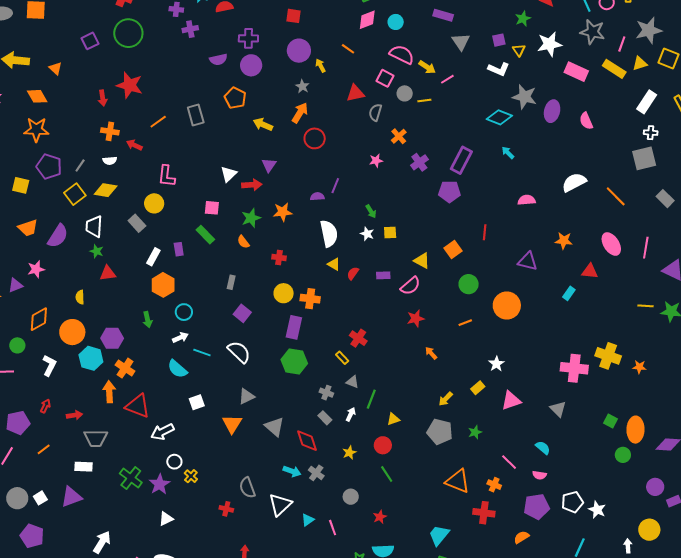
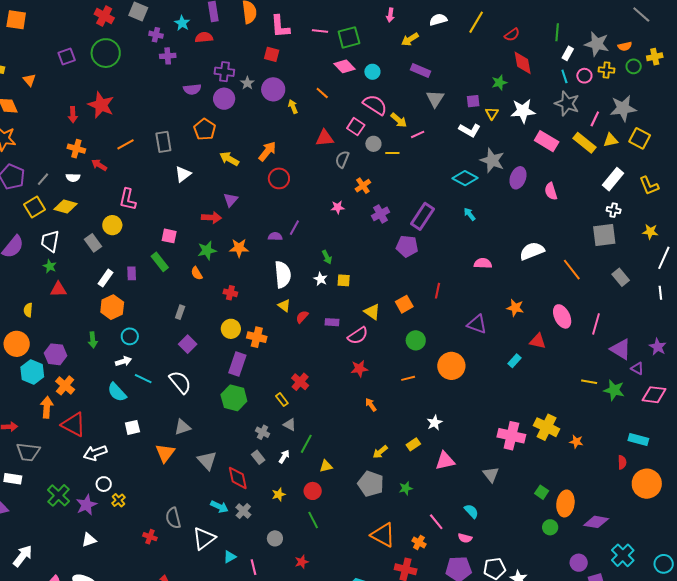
pink diamond: (367, 20) -> (345, 66), turned 60
gray star: (302, 86) -> (247, 83), moved
white triangle: (229, 174) -> (183, 174), moved

